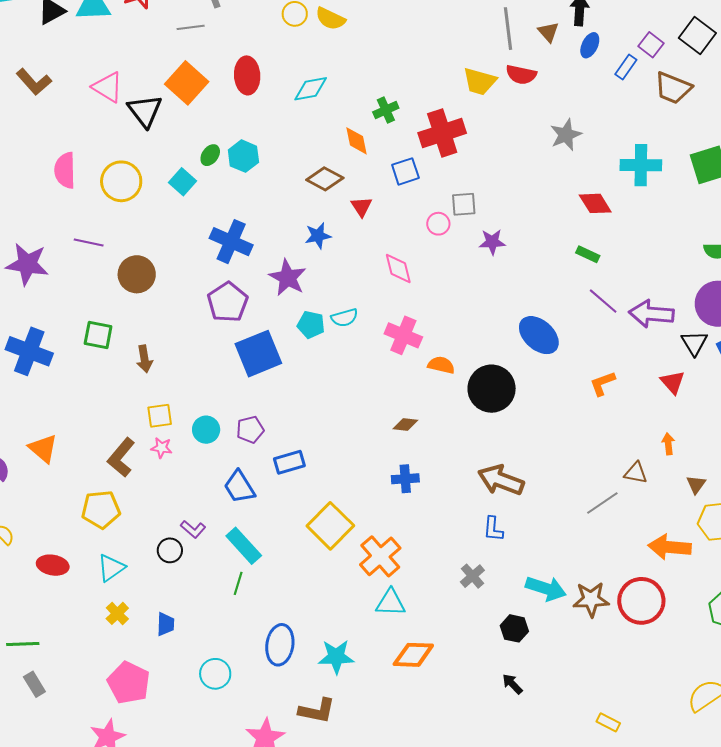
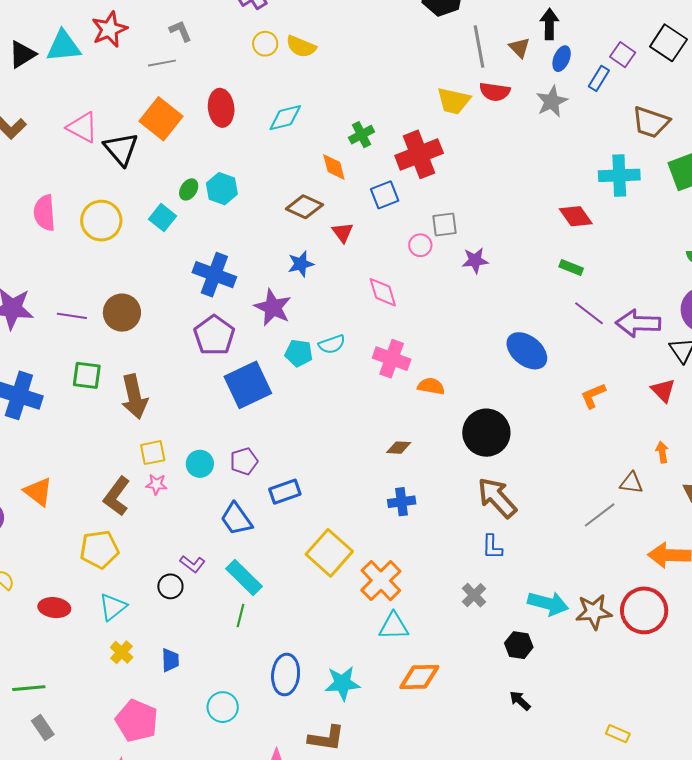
brown trapezoid: (673, 88) -> (651, 122), moved
gray star: (566, 135) -> (552, 101), moved
purple line: (89, 242) -> (72, 316), moved
brown arrow: (144, 359) -> (134, 397), size x1.6
black circle: (492, 389) -> (486, 433), moved
brown arrow: (501, 480) -> (497, 498), turned 30

